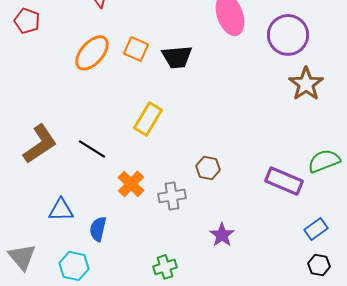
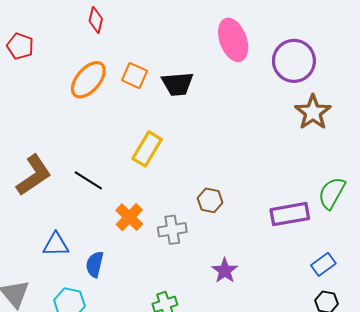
green semicircle: (324, 161) -> (332, 193), turned -40
purple rectangle: (284, 181) -> (290, 214), turned -33

